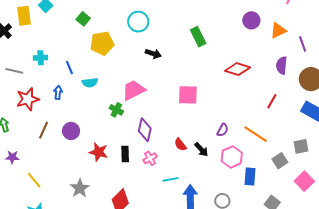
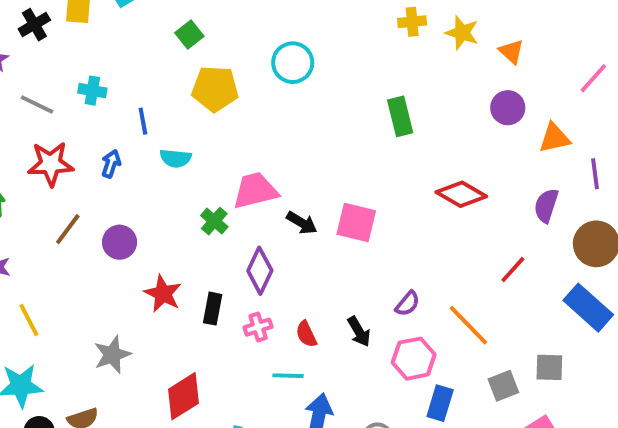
black arrow: (153, 54) -> (302, 223), moved
red semicircle: (180, 145) -> (306, 334), moved

